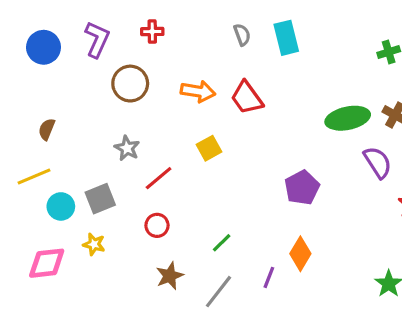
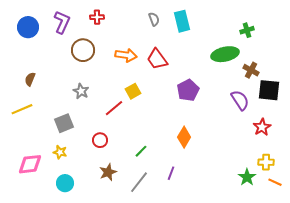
green ellipse: (348, 118) -> (225, 54), moved
red line: (159, 178) -> (114, 108), moved
purple pentagon: (302, 188) -> (188, 90), moved
cyan circle: (61, 206) -> (65, 183), moved
orange diamond: (300, 254) -> (184, 137), moved

